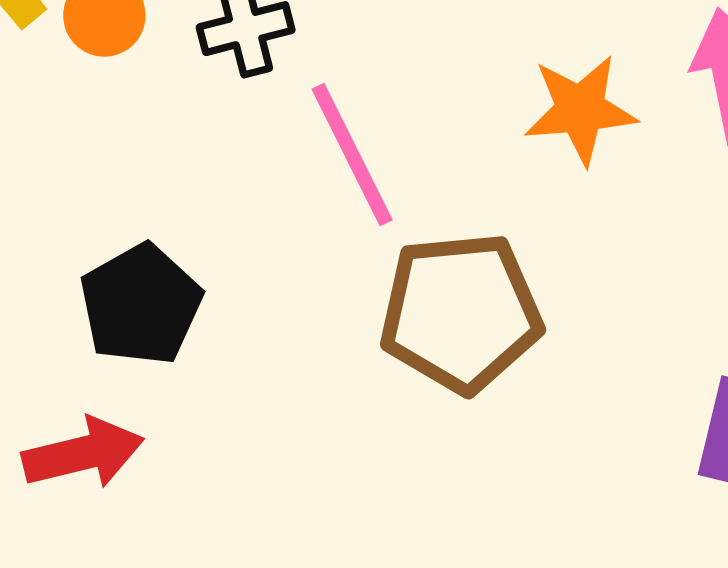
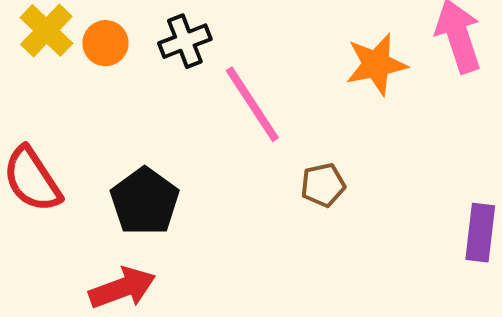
brown pentagon: (461, 313) -> (323, 185), size x0.5

